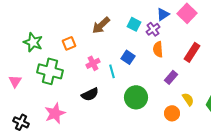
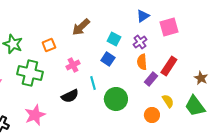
pink square: (187, 13) -> (169, 27), moved, turned 30
cyan square: (134, 24) -> (114, 39), moved
purple cross: (153, 29) -> (140, 42), moved
orange semicircle: (158, 49) -> (142, 62), moved
red rectangle: (192, 52) -> (169, 66), moved
cyan line: (112, 71) -> (93, 83), moved

